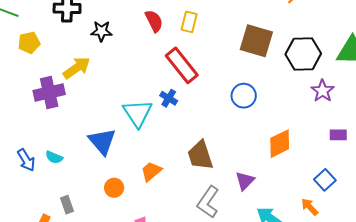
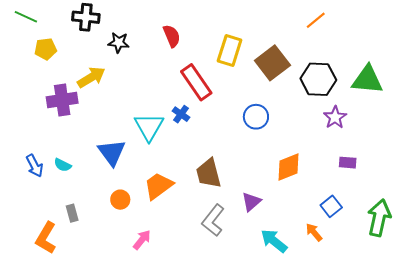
yellow rectangle: (189, 22) -> (230, 50), moved, size x1.4
brown square: (256, 41) -> (272, 63), turned 32
orange trapezoid: (151, 171) -> (158, 186), size x1.4

